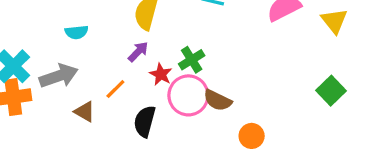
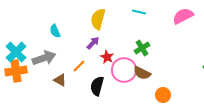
cyan semicircle: (77, 32) -> (55, 31), turned 72
green cross: (192, 60) -> (142, 48), moved

